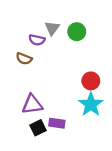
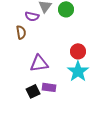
brown semicircle: (24, 59) -> (21, 32), turned -120
purple triangle: (32, 104) -> (39, 63), moved

